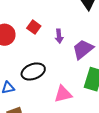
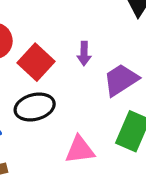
red square: (34, 27) -> (36, 62), moved, size x1.5

